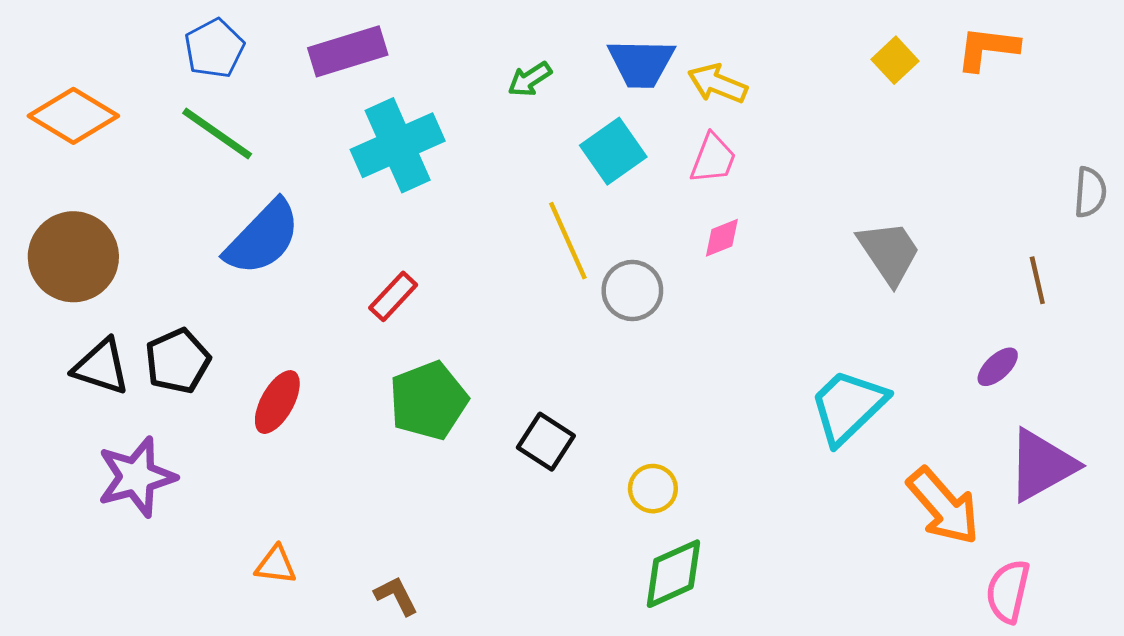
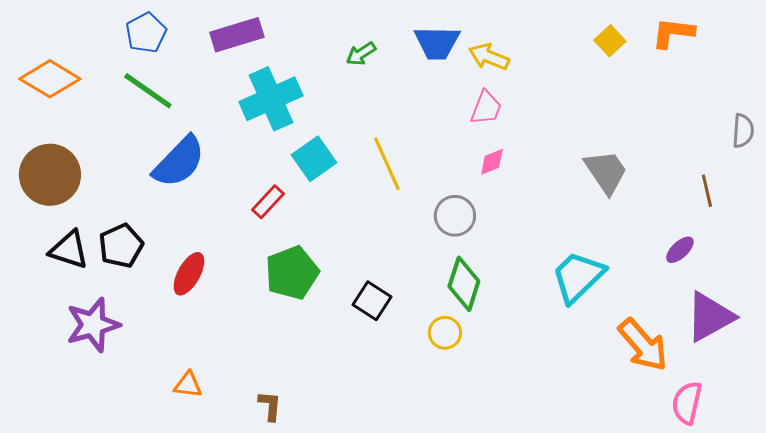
cyan square: (613, 151) -> (314, 159), moved
gray circle: (632, 291) -> (455, 216), moved
green diamond: (673, 574) -> (464, 284), moved, turned -48
brown L-shape: (396, 596) -> (270, 406), turned 32

